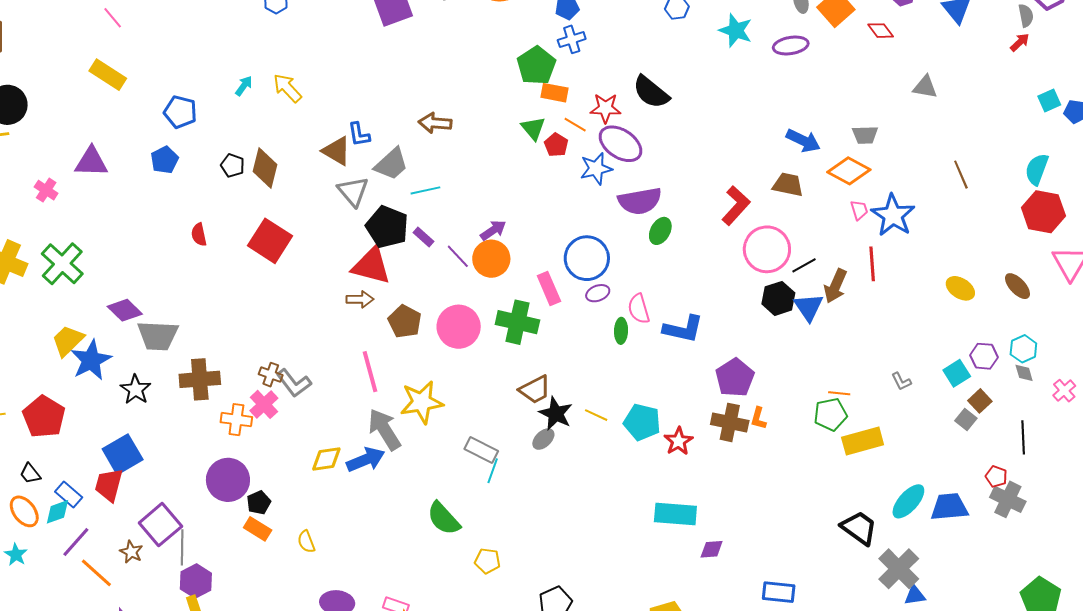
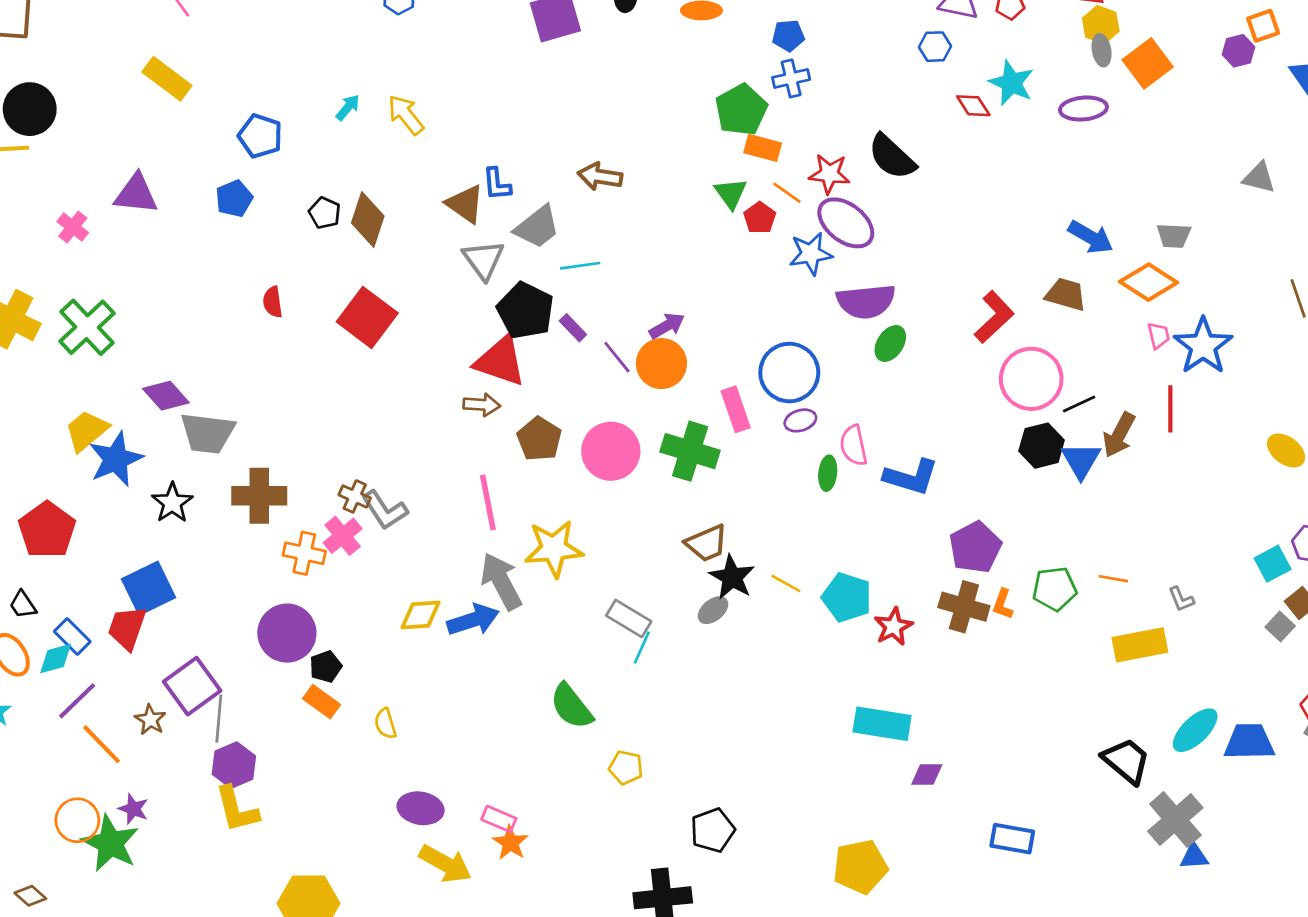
red diamond: (881, 31) -> (973, 106), moved
gray L-shape: (901, 381) -> (1181, 599), moved
green pentagon: (830, 414) -> (1055, 589), moved

